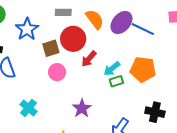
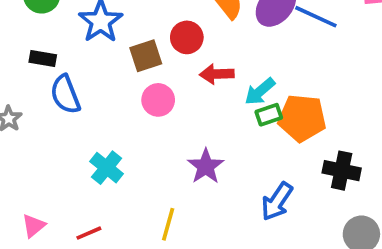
red circle: (73, 39) -> (187, 37), size x0.7
red arrow: (89, 59) -> (217, 74), turned 48
orange pentagon: (143, 69) -> (302, 118), moved

